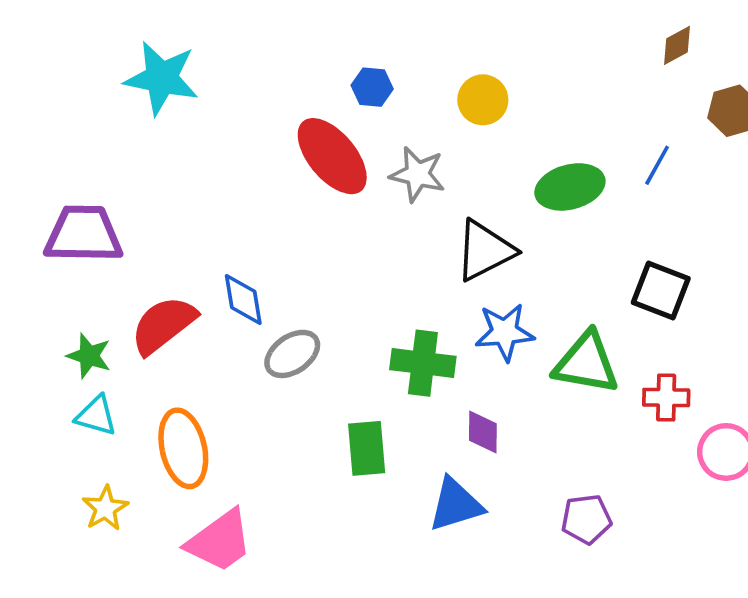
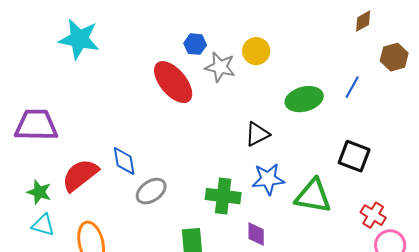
gray star: (417, 174) -> (220, 67), moved
black triangle: (485, 250) -> (257, 134), size x0.7
red cross: (666, 398) -> (373, 215), moved, turned 30

